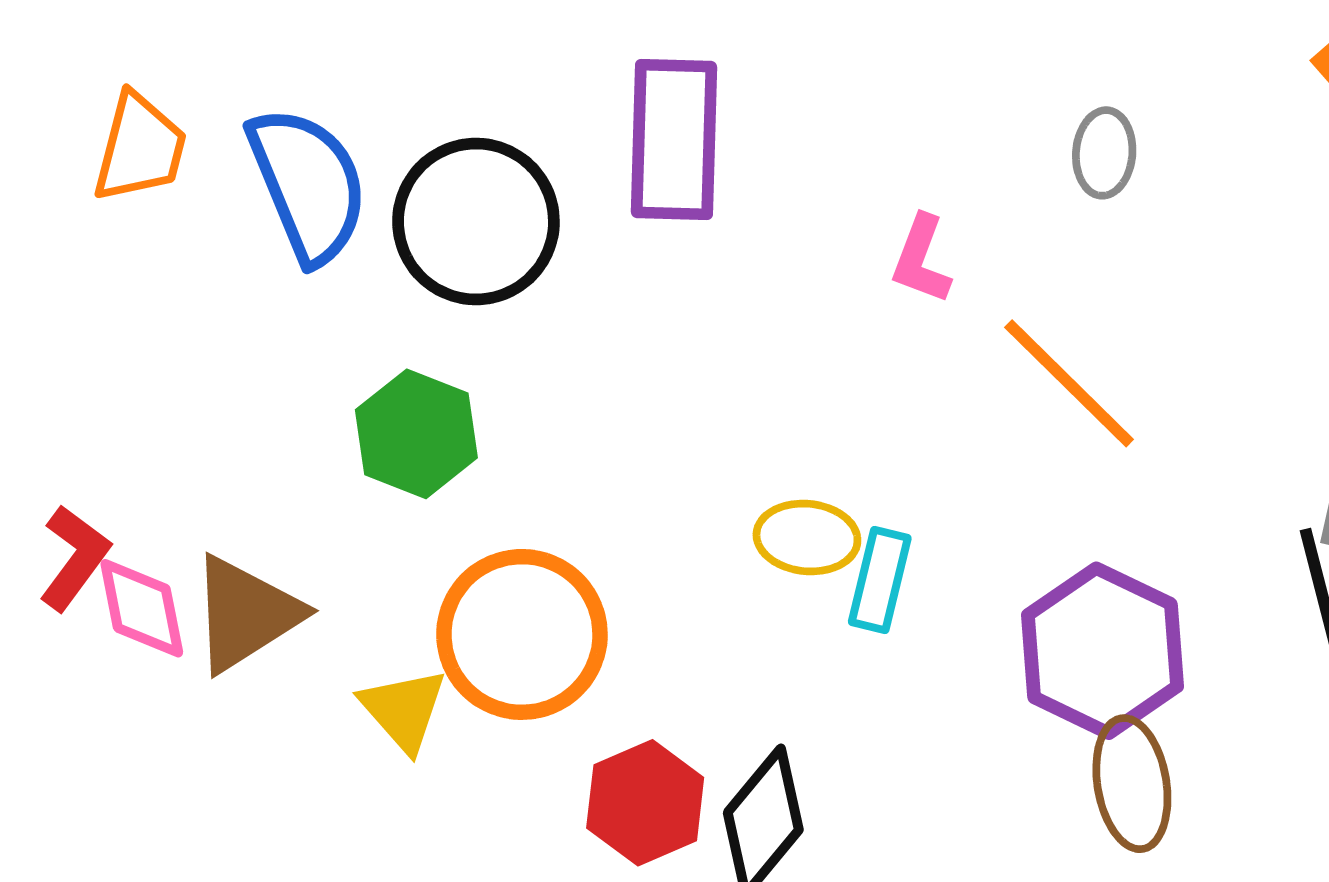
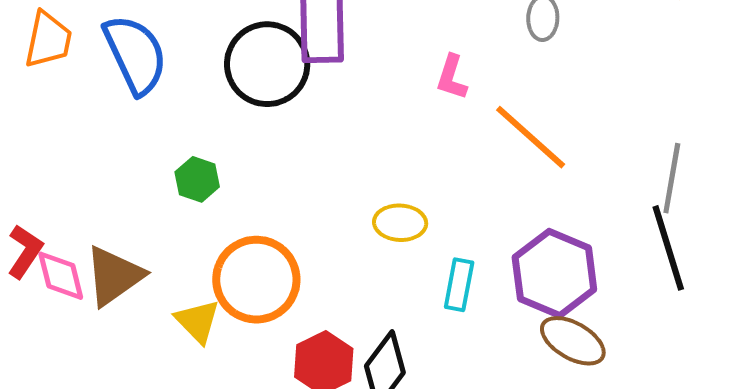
black circle: (476, 222) -> (267, 64), moved
green hexagon: (416, 434) -> (197, 179), size x0.7
cyan rectangle: (880, 580) -> (459, 285), moved
brown ellipse: (1132, 784) -> (573, 341), turned -48

